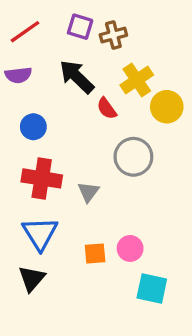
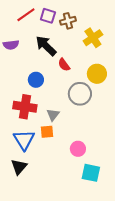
red line: (25, 32) -> (26, 15), moved
yellow cross: (137, 80) -> (93, 38), moved
yellow circle: (167, 107) -> (97, 74), moved
blue circle: (33, 127) -> (36, 80), moved
orange square: (95, 253) -> (47, 132), moved

